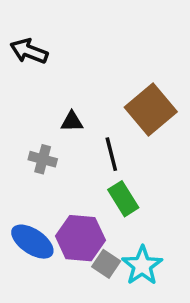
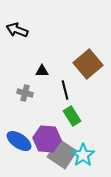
gray square: (106, 264) -> (62, 154), size x1.8

